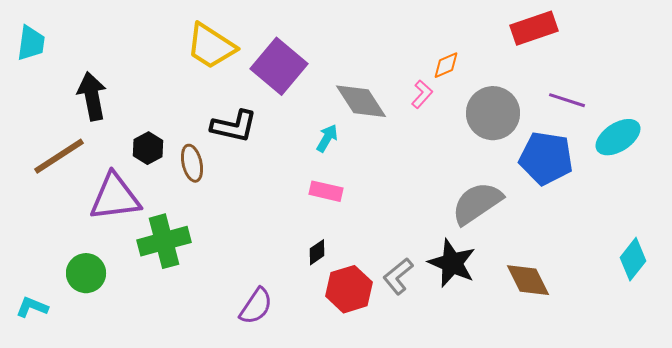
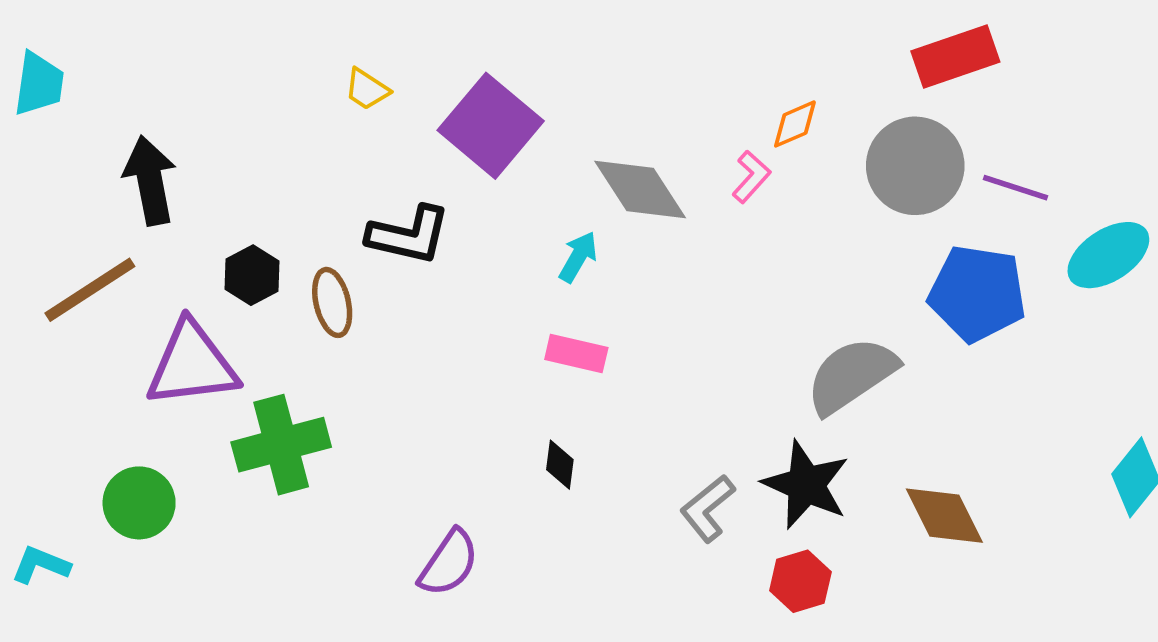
yellow trapezoid: (211, 46) -> (367, 89), size x0.5
gray circle: (493, 113) -> (915, 166), moved
black diamond: (317, 252) -> (560, 465), turned -48
red hexagon: (349, 289) -> (800, 581), moved, size x0.7

